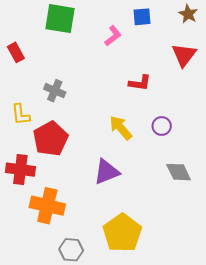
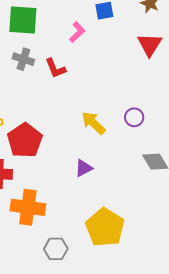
red L-shape: (140, 83) -> (55, 68), moved, turned 65
gray cross: (55, 91) -> (23, 59), moved
purple triangle: (106, 172) -> (84, 168), size x0.7

